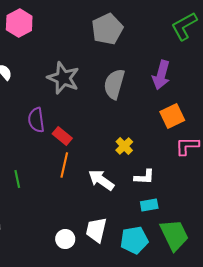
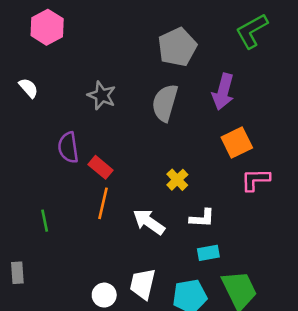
gray pentagon: (107, 29) -> (177, 47), moved
gray star: (63, 78) -> (102, 95), size x0.7

